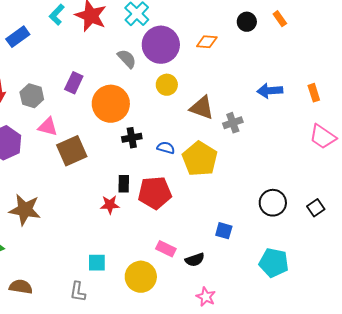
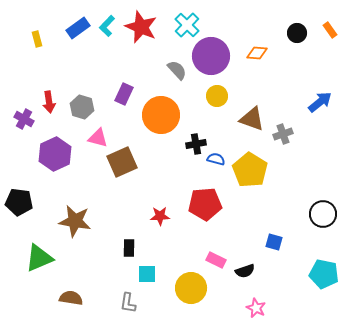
blue rectangle: (18, 37) -> (78, 28), moved
blue arrow: (270, 91) -> (320, 102), turned 145
black cross: (132, 138) -> (196, 144), moved
black rectangle: (124, 184) -> (129, 248), moved

